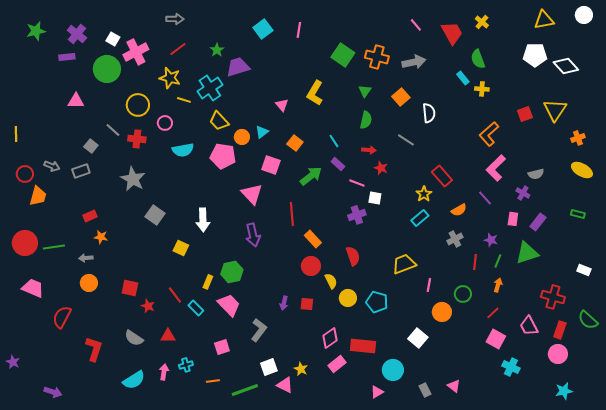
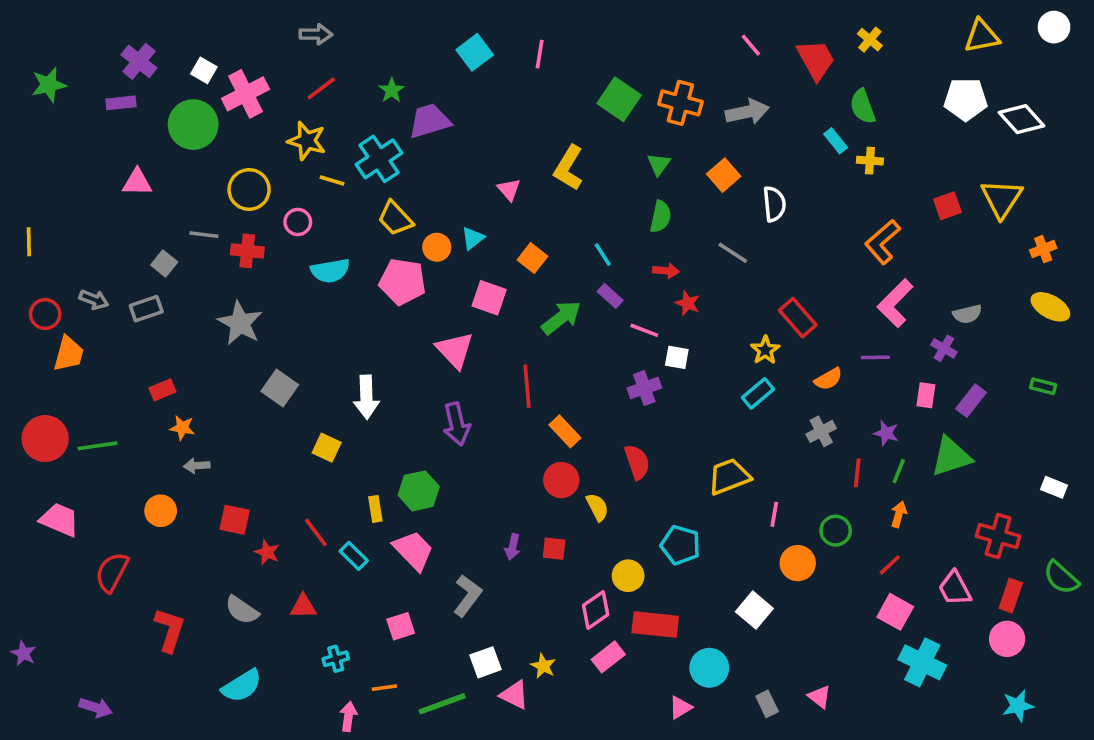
green star: (36, 31) -> (49, 85), moved
gray line: (113, 130) -> (204, 235), turned -35
purple line: (485, 198) -> (875, 357), turned -49
gray arrow: (86, 258) -> (197, 466), moved
yellow rectangle: (208, 282) -> (375, 509), turned -32
yellow circle: (348, 298) -> (628, 576), moved
cyan cross: (511, 367) -> (922, 662), size x1.4
pink arrow: (164, 372) -> (348, 717), moved

